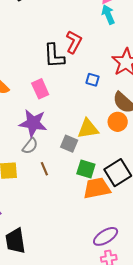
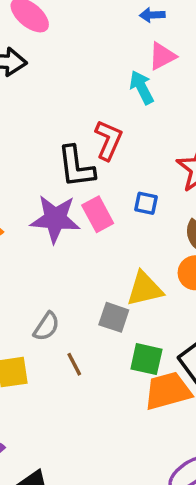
cyan arrow: (108, 15) -> (142, 87), moved
pink rectangle: (40, 89) -> (98, 214), moved
purple star: (33, 123) -> (55, 219), moved

